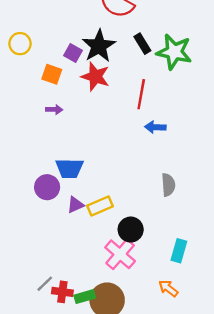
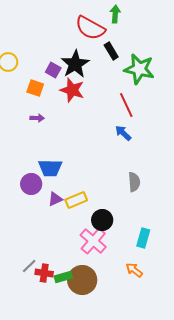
black rectangle: (142, 44) -> (111, 51), moved
red line: (141, 94) -> (126, 105), moved, turned -35
blue arrow: (155, 127) -> (123, 133), turned 42

